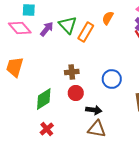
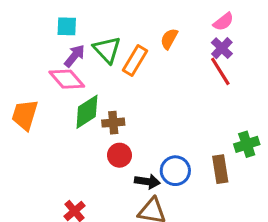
cyan square: (29, 10) -> (67, 26), moved
pink diamond: (20, 28) -> (67, 79), moved
blue circle: (112, 79) -> (175, 171), moved
green diamond: (44, 99) -> (87, 112), moved

